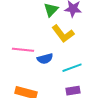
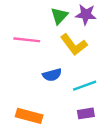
pink line: (23, 50) -> (27, 40), moved

